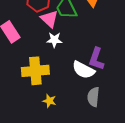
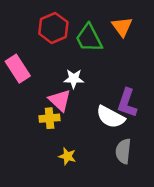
pink triangle: (49, 19) -> (60, 100), moved
yellow cross: (35, 71) -> (50, 118), size x0.6

